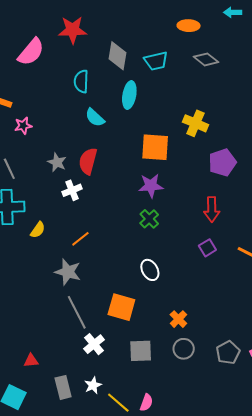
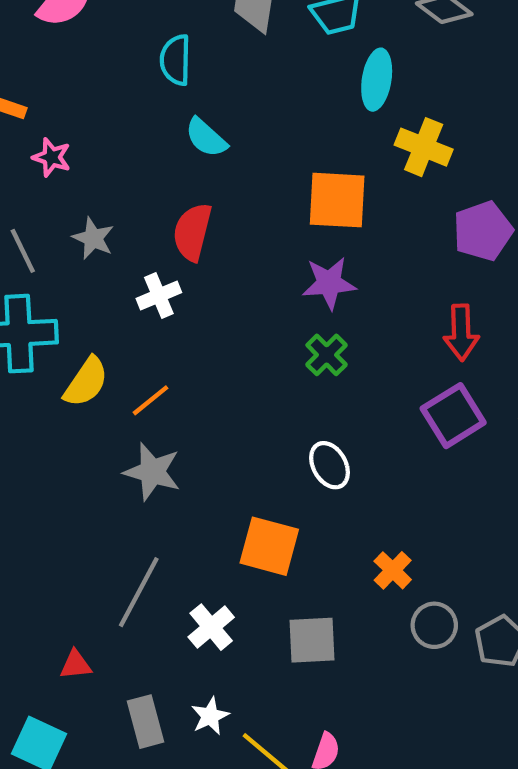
cyan ellipse: (129, 95) -> (377, 80), moved
pink star: (23, 126) -> (52, 157), turned 30
gray star: (57, 162) -> (93, 238), moved
yellow semicircle: (38, 230) -> (86, 382), size x1.4
orange line: (80, 239) -> (151, 400), moved
purple square: (207, 248) -> (453, 416), size x1.6
gray line: (77, 312) -> (139, 592), moved, turned 56
gray circle: (184, 349) -> (434, 625), moved

